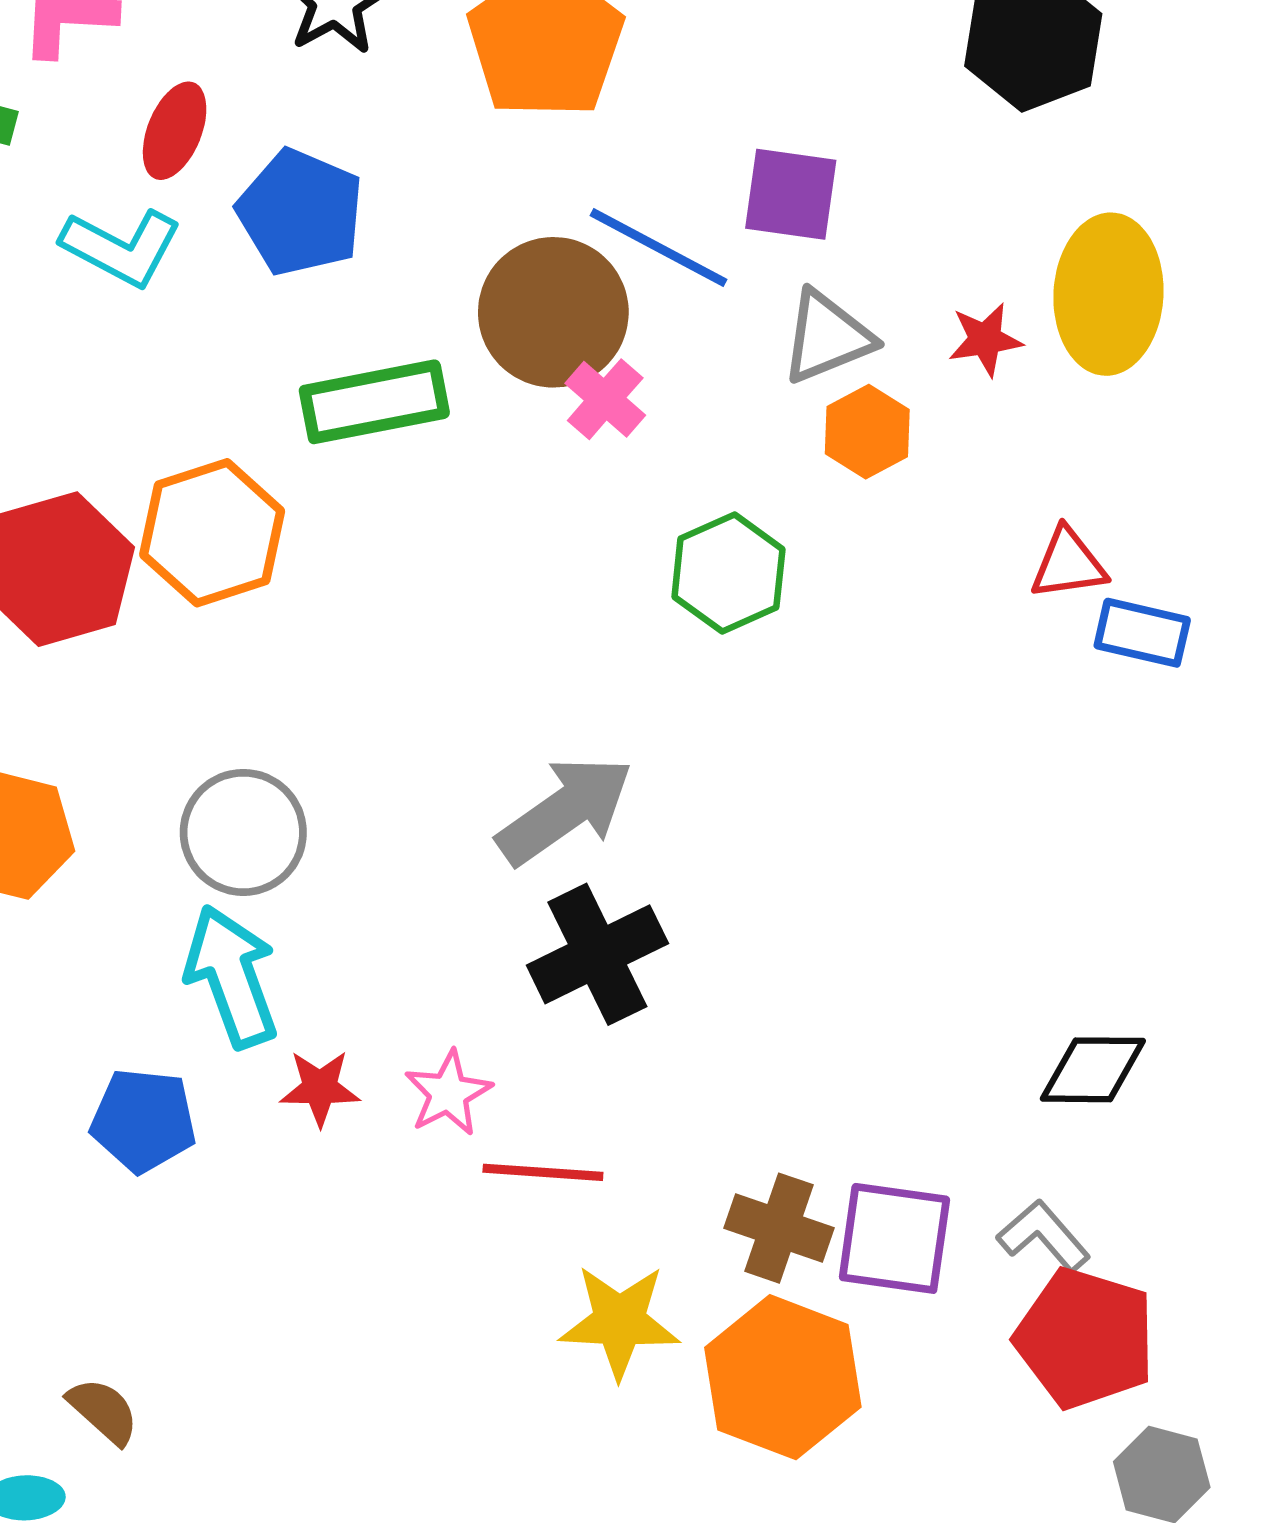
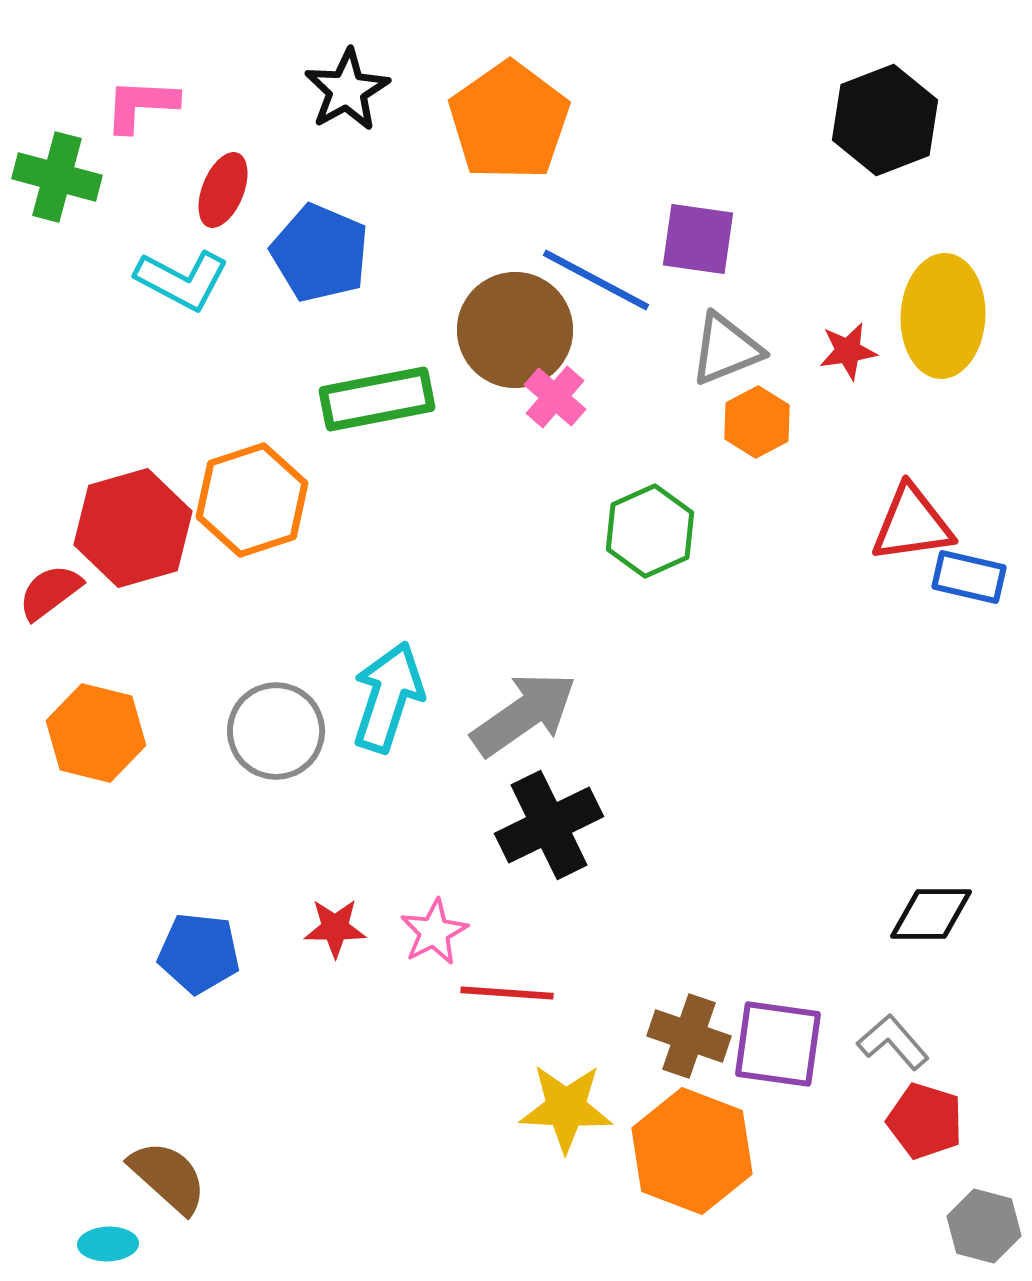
red triangle: (1068, 564) -> (912, 524), size x1.4
cyan arrow: (232, 976) -> (388, 697), moved, turned 38
red pentagon: (1085, 1338) -> (925, 1121), size x0.7
brown semicircle: (103, 1411) -> (168, 1177), size x1.4

